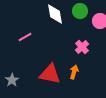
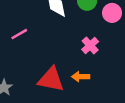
orange arrow: (74, 72) -> (81, 77), turned -104

